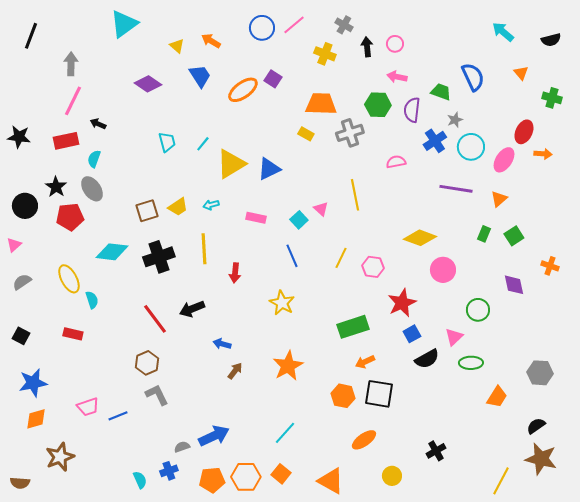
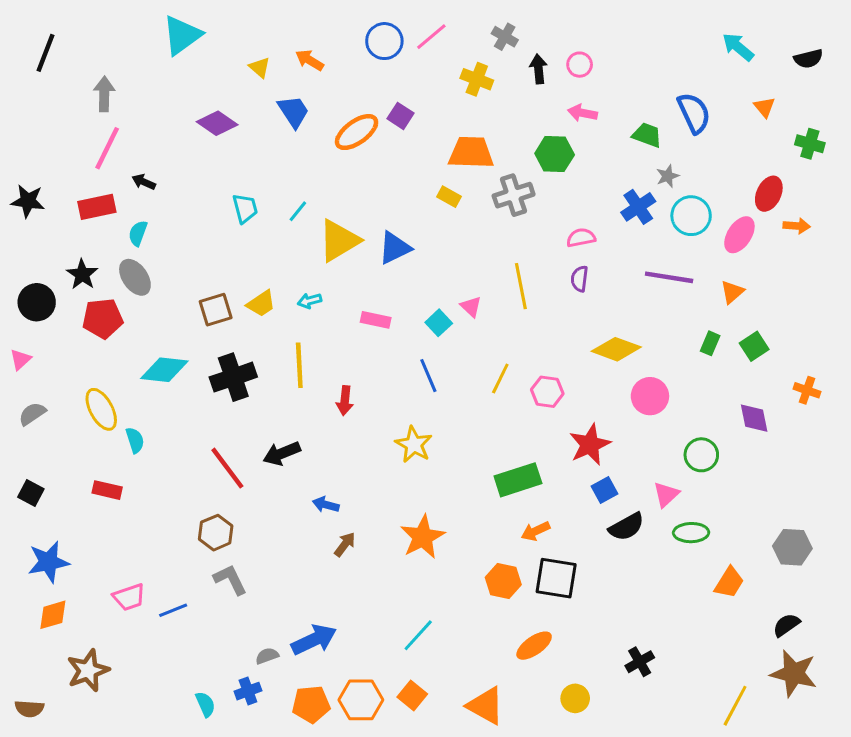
purple semicircle: (412, 110) -> (580, 279), moved, size x0.7

